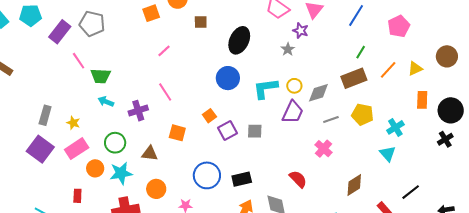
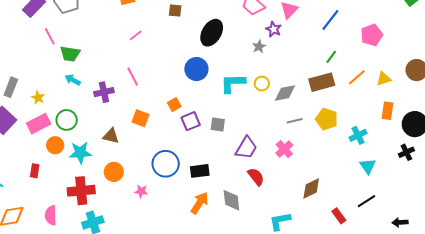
purple trapezoid: (293, 112) -> (246, 148), moved
green circle: (115, 143) -> (67, 120), moved
cyan triangle: (388, 154) -> (368, 166), moved

